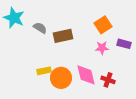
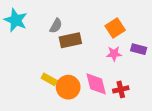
gray semicircle: (40, 28) -> (56, 26), moved, turned 88
yellow rectangle: (44, 71) -> (49, 79), turned 40
red cross: (108, 80) -> (121, 89), turned -32

